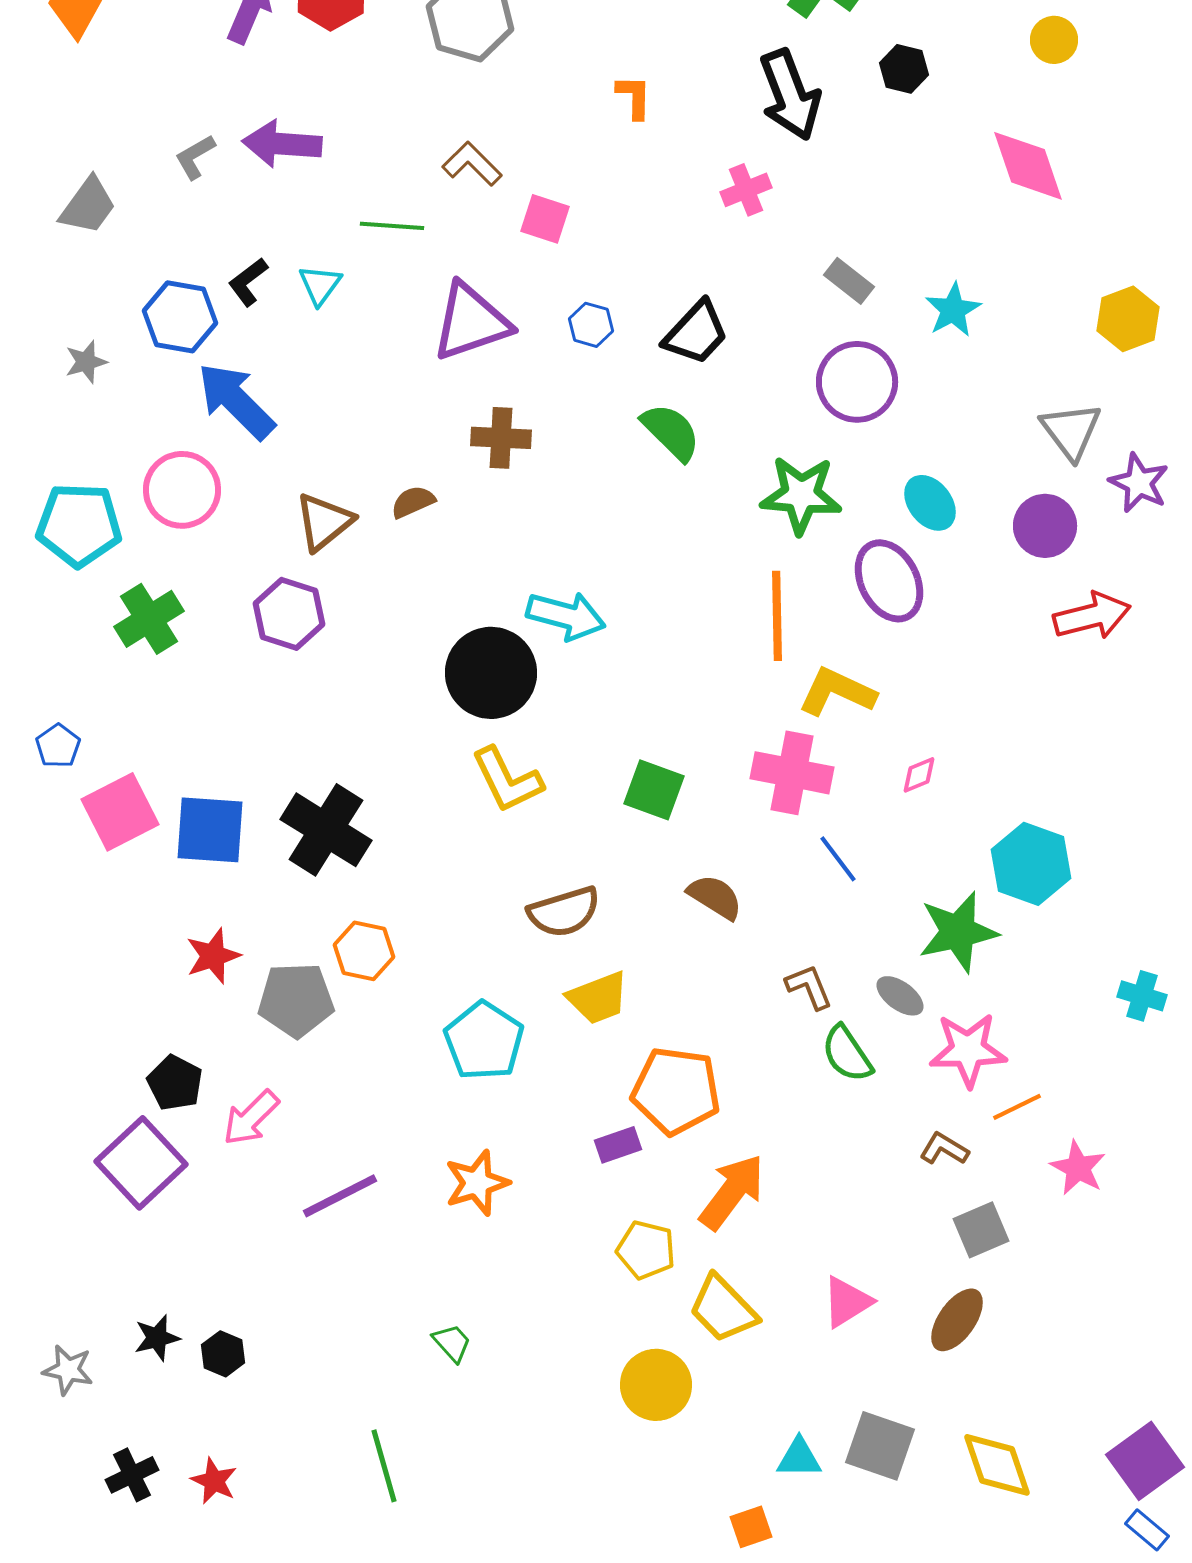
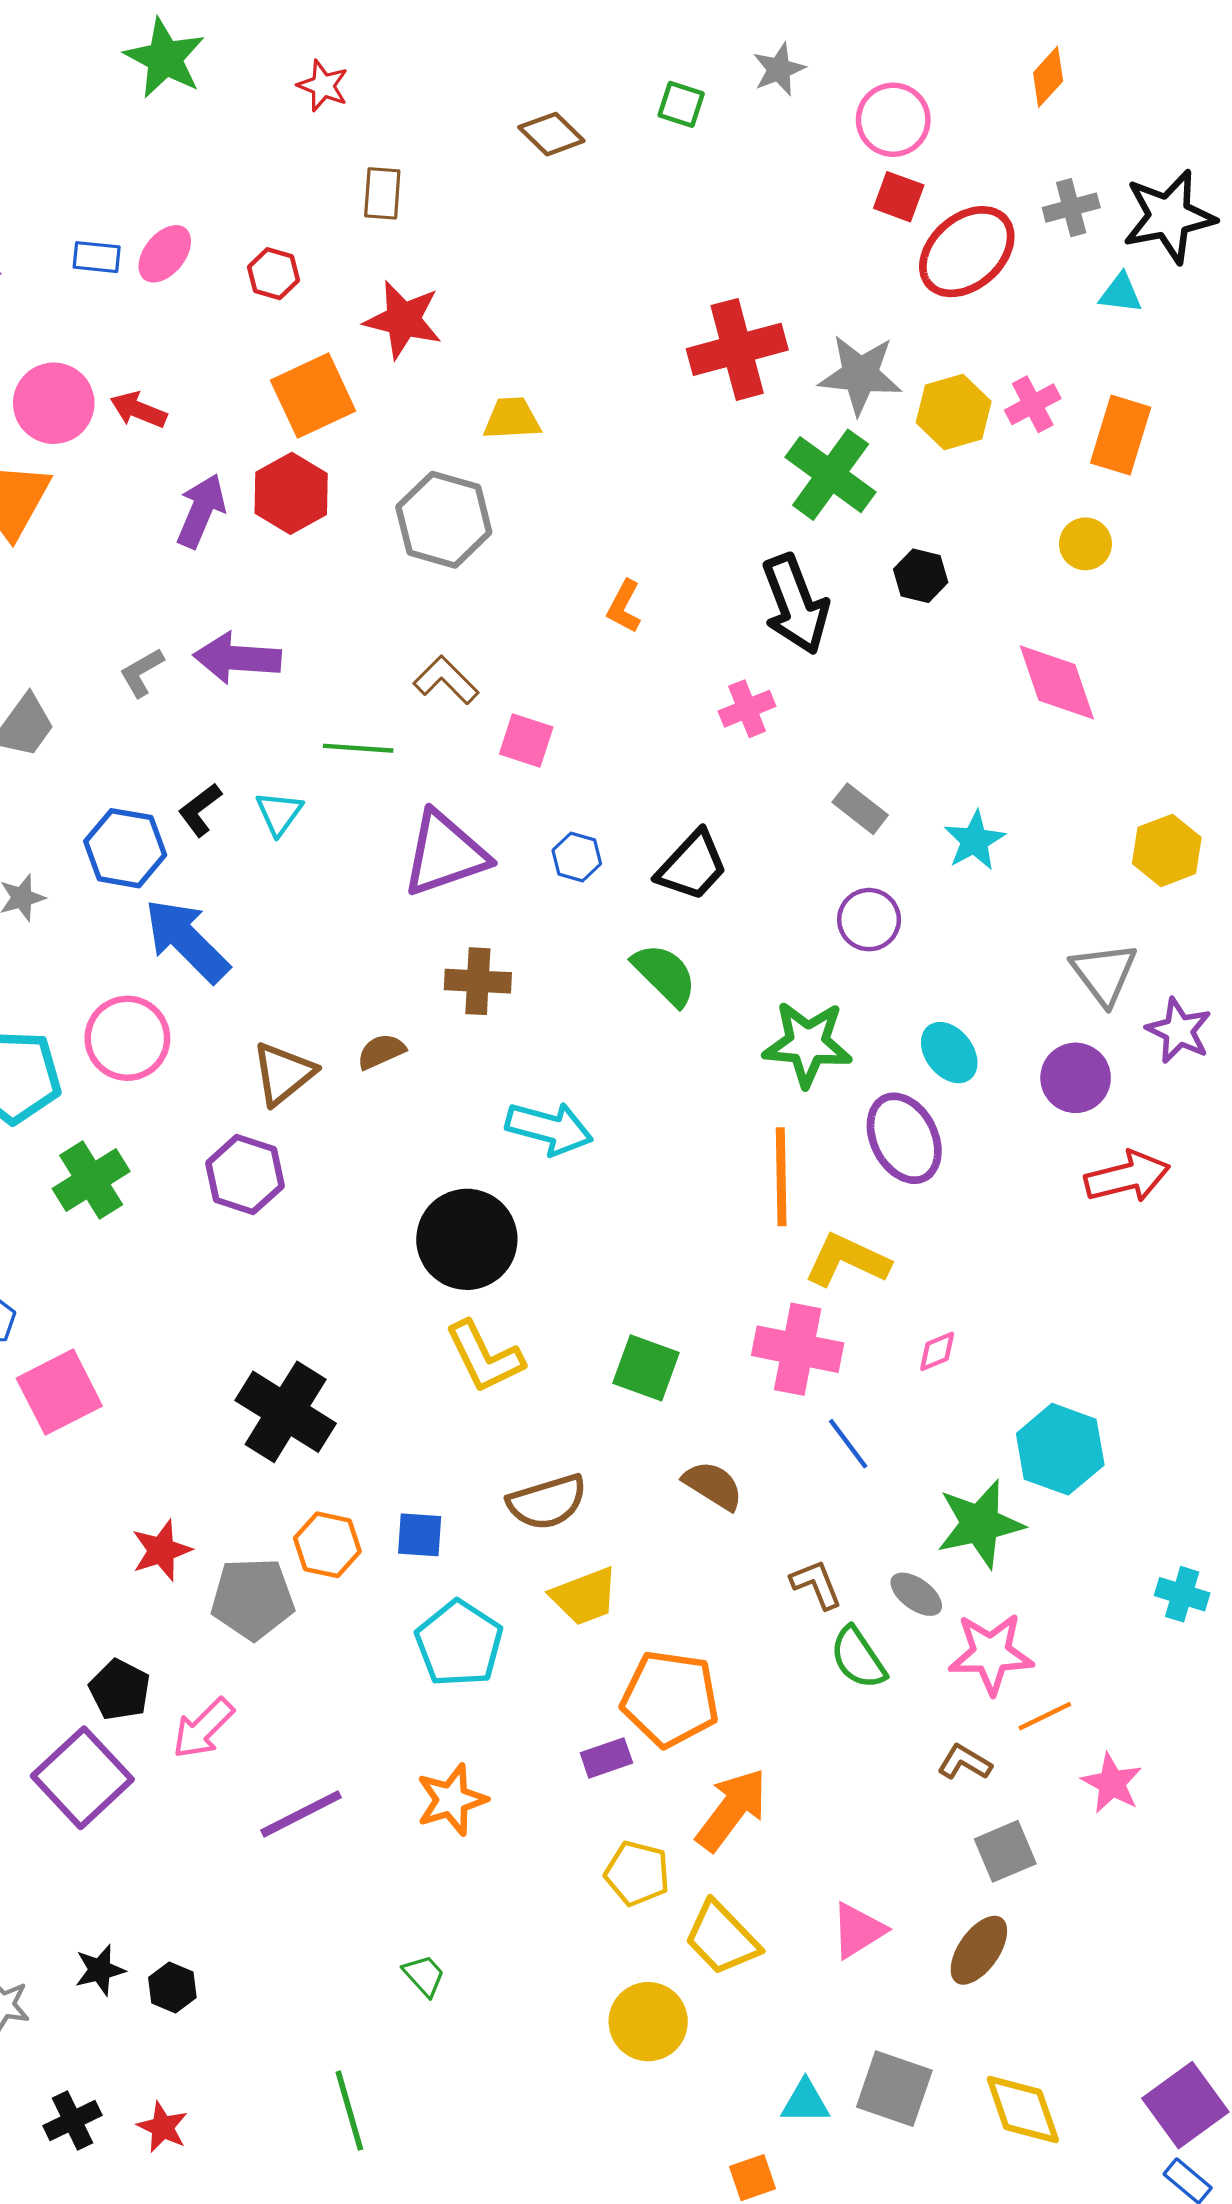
orange L-shape: (634, 97) -> (624, 606), turned -153
purple circle: (857, 382) -> (869, 920), size x0.7
cyan arrow: (566, 616) -> (549, 1128), moved
blue square: (210, 830) -> (420, 1535), moved, size x0.6

